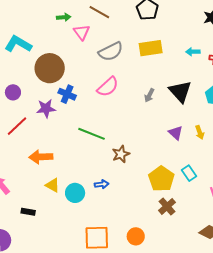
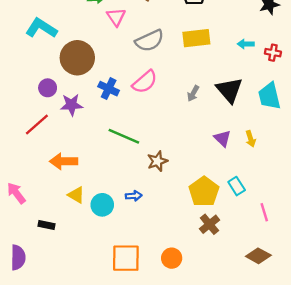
purple circle: (13, 92) -> (48, 88), moved
blue cross: (67, 94) -> (109, 89), moved

